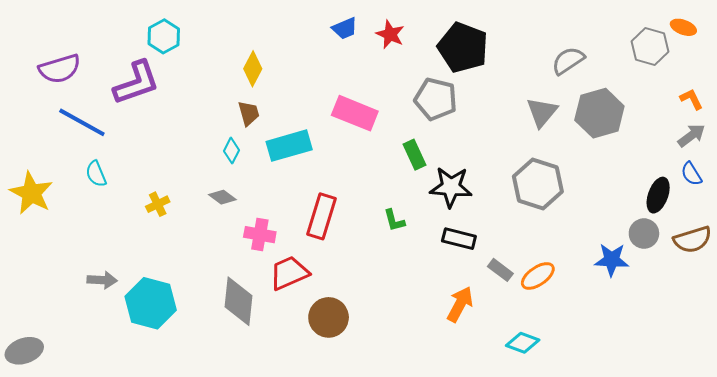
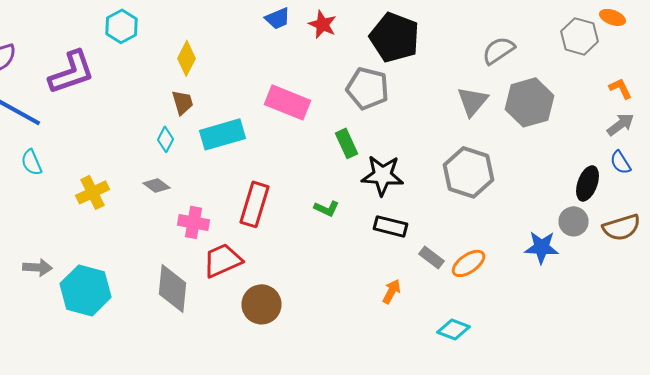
cyan hexagon: (164, 36) -> (122, 26), moved
yellow cross: (158, 204) -> (92, 192), size x1.4
green L-shape: (394, 220) -> (326, 208), turned -50
orange arrow: (460, 304) -> (392, 291), size x0.7

